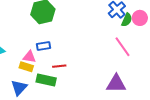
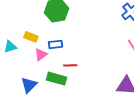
pink triangle: (29, 57) -> (41, 55), turned -48
yellow rectangle: (26, 67) -> (31, 37), moved

